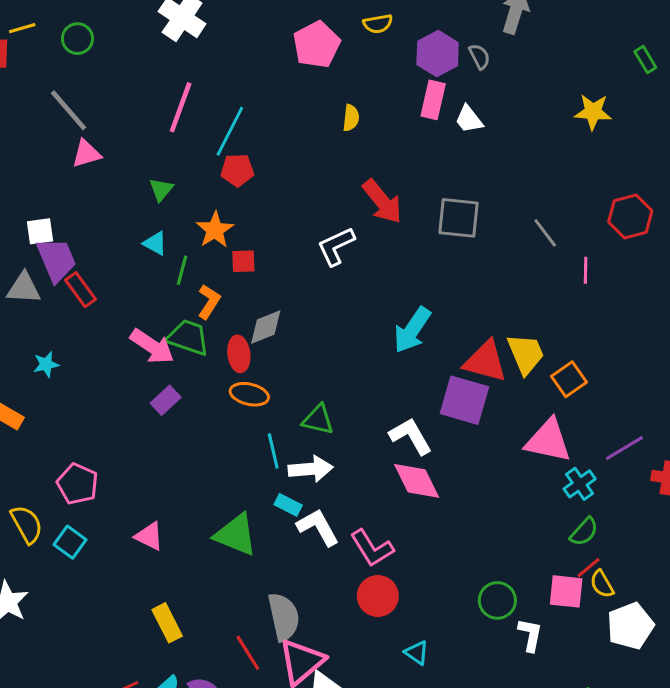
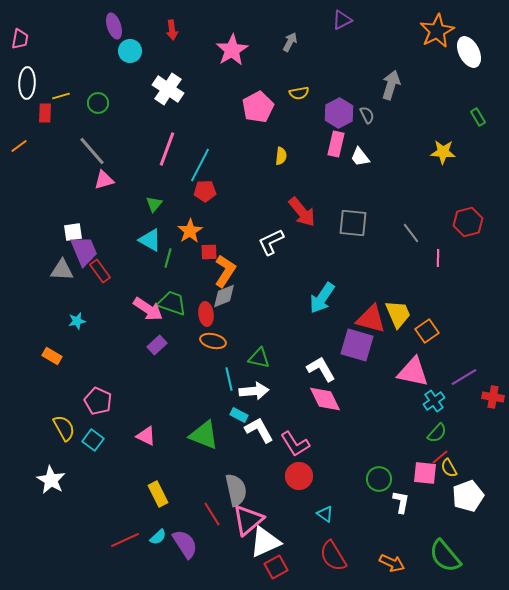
cyan triangle: (155, 243) -> (150, 240), size x1.4
orange L-shape: (209, 302) -> (225, 271), moved, size x1.4

